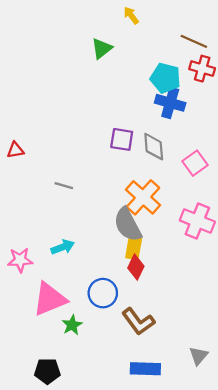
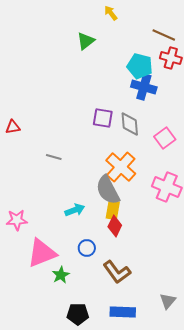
cyan arrow: (63, 247) -> (75, 210), moved
blue circle: (103, 293) -> (87, 248), size x0.7
black pentagon: (47, 371) -> (78, 314), moved

